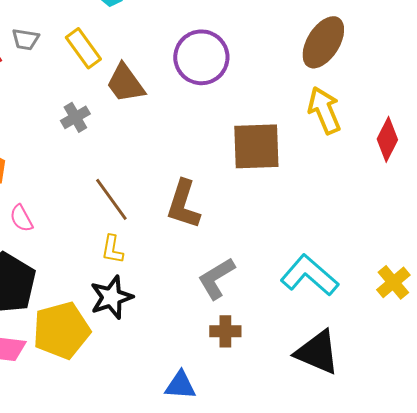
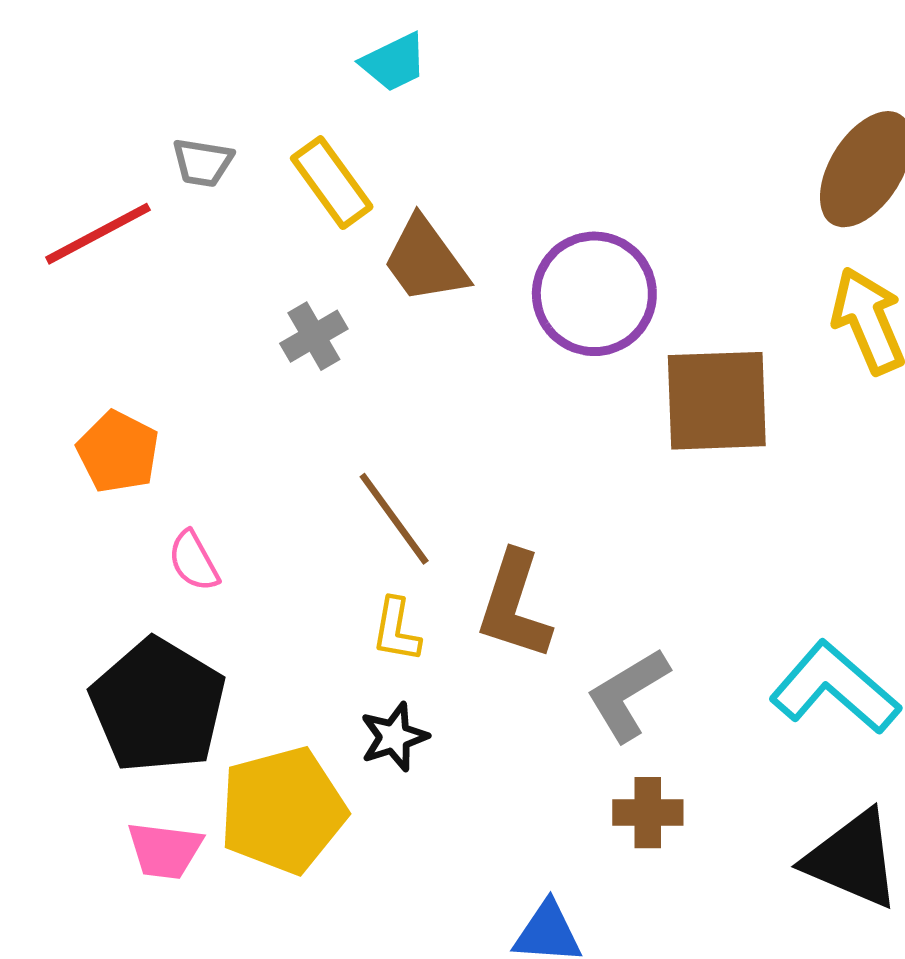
purple circle: (201, 57) -> (594, 294), moved
brown L-shape: (183, 204) -> (514, 605), moved
black star: (111, 297) -> (394, 737), size x0.7

